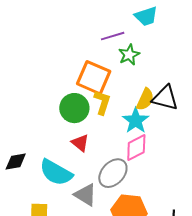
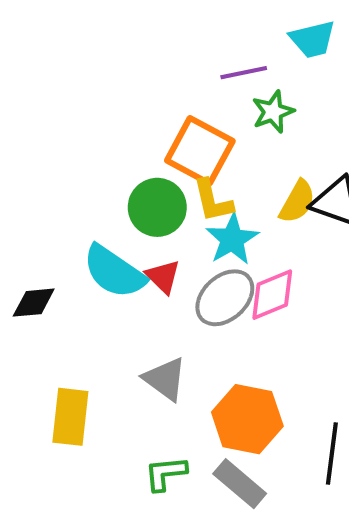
yellow L-shape: (102, 102) -> (213, 201), turned 145
cyan star: (136, 121) -> (232, 239), moved
cyan semicircle: (56, 173) -> (114, 272), moved
gray ellipse: (113, 173) -> (225, 298), moved

